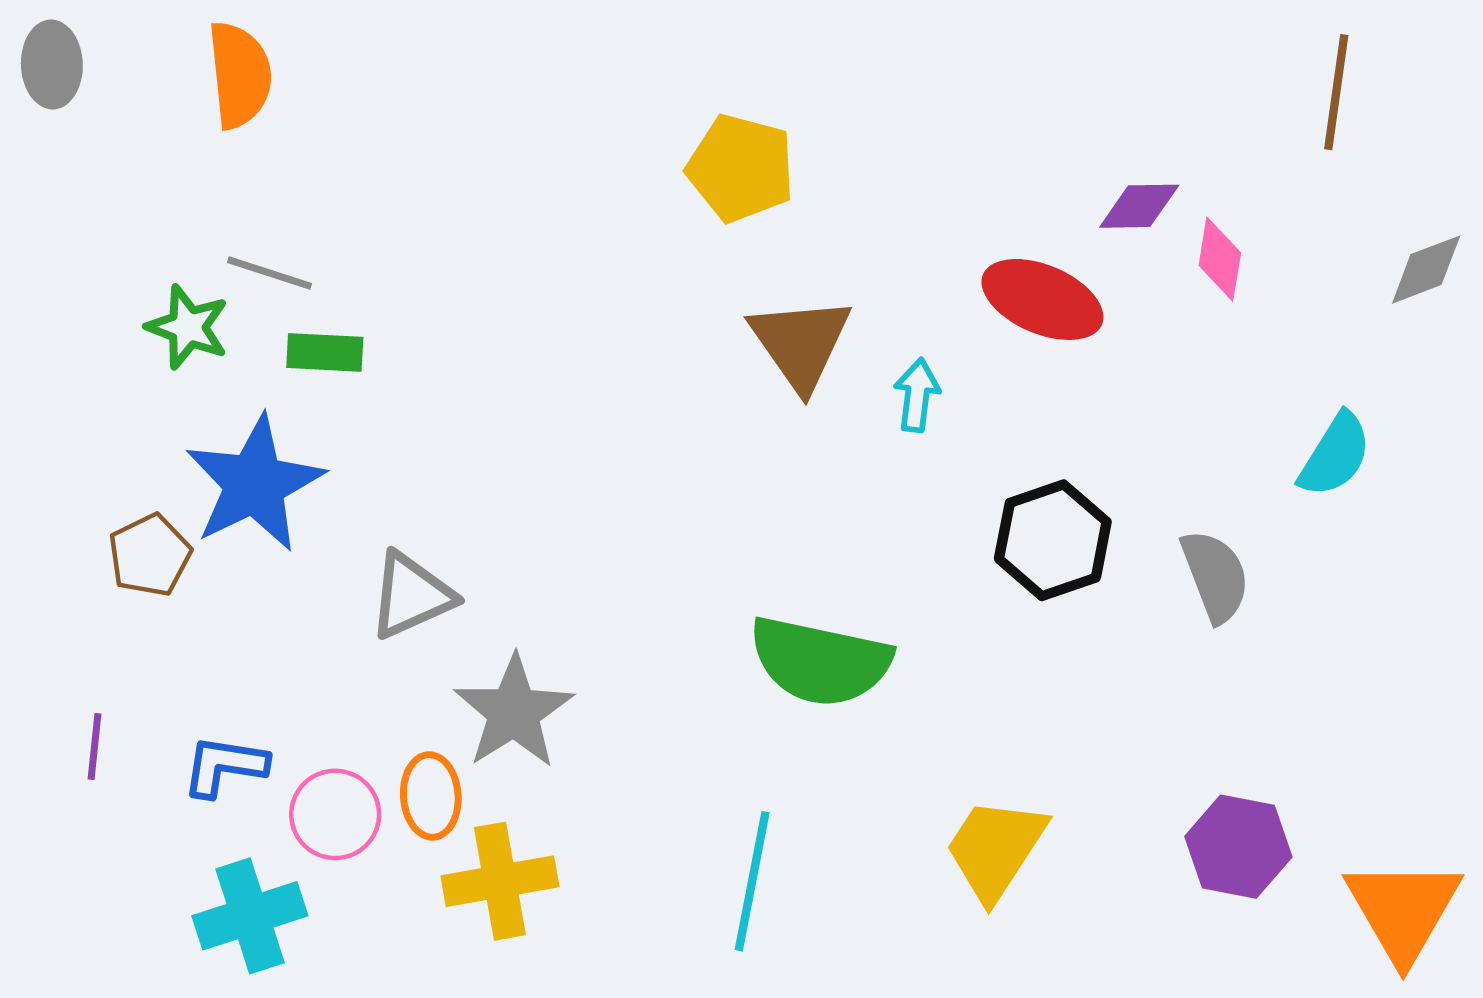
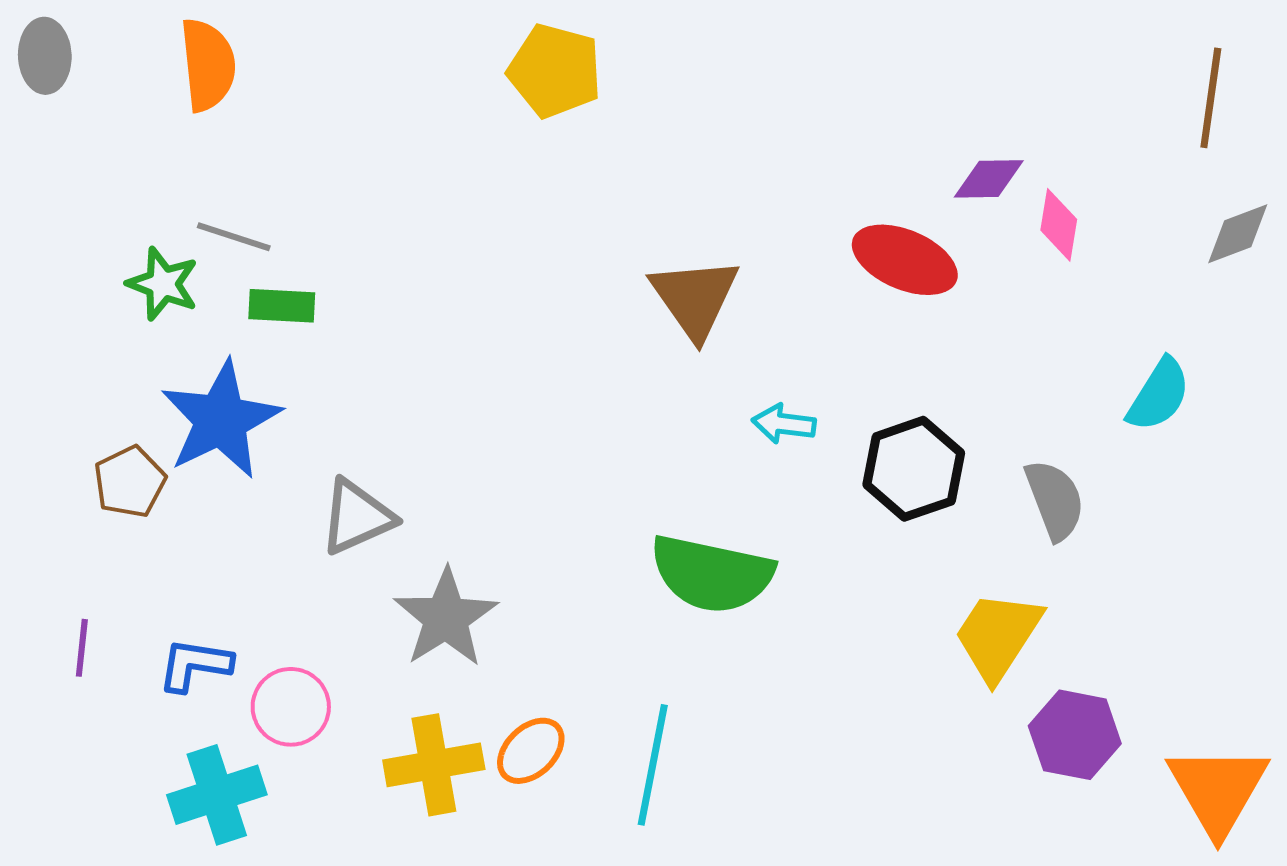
brown line: (1336, 92) -> (1211, 98), moved
yellow pentagon: (741, 168) -> (555, 71), moved
cyan arrow: (917, 395) -> (784, 424), moved, turned -90
orange ellipse: (431, 796) -> (531, 751), moved, turned 50
yellow trapezoid: (995, 849) -> (998, 636), moved

